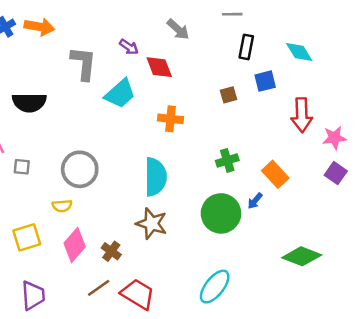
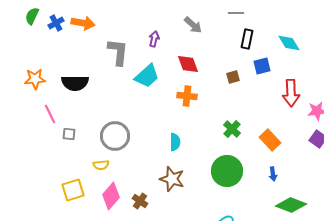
purple arrow: (129, 47) -> (154, 39), turned -112
red diamond: (159, 67) -> (188, 64), moved
green cross: (227, 160) -> (232, 129), turned -30
cyan semicircle: (155, 177) -> (175, 142), size x0.6
blue arrow: (255, 201) -> (273, 174), moved, turned -48

